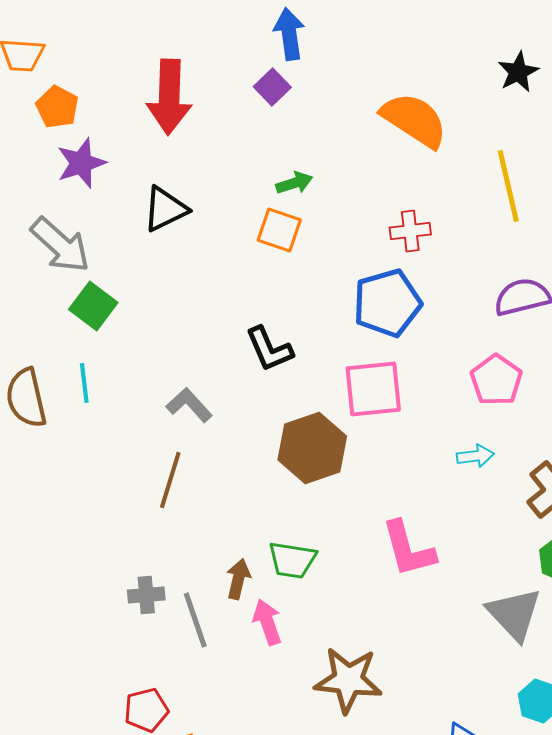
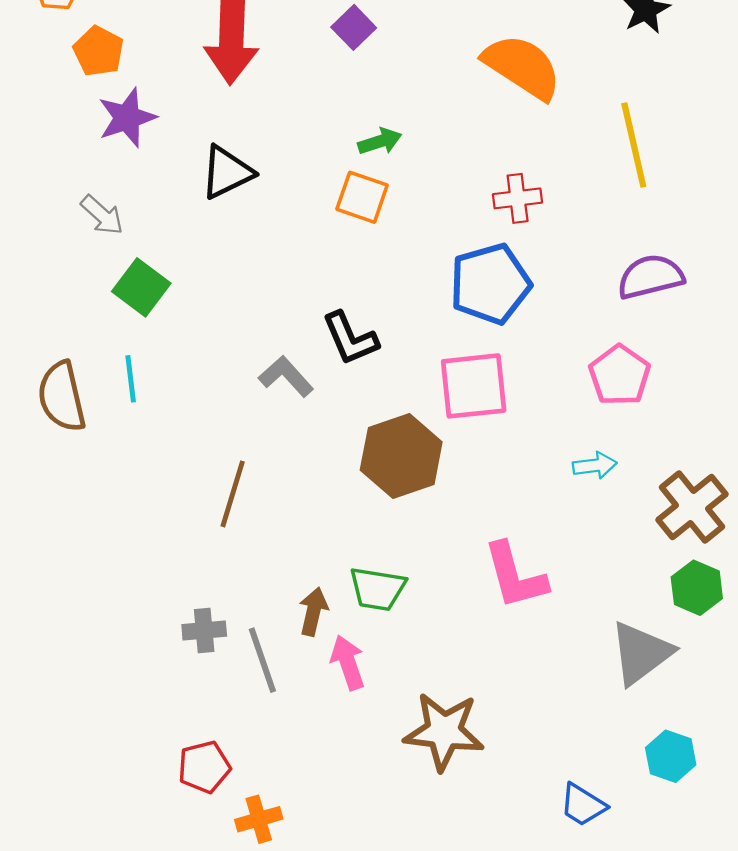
gray arrow: (60, 245) -> (102, 215), size x0.6
gray L-shape: (189, 405) -> (286, 376), moved
gray triangle: (514, 614) -> (641, 653), turned 36

